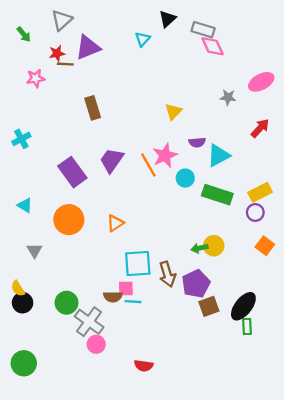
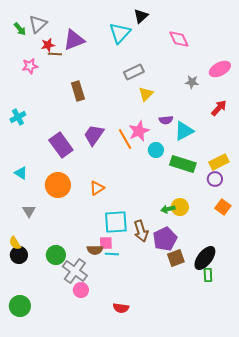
gray triangle: (62, 20) -> (38, 24), moved
gray rectangle: (203, 30) -> (134, 72), moved, turned -42
cyan triangle: (142, 39) -> (120, 33), size x1.6

